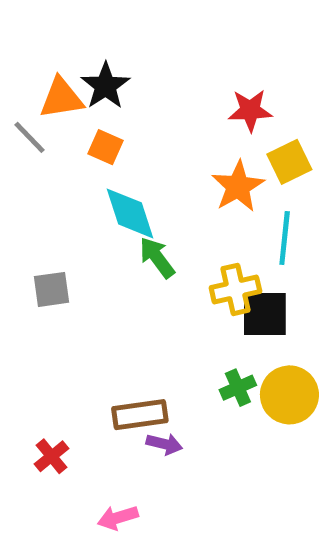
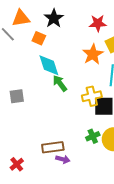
black star: (105, 86) -> (54, 18), moved

